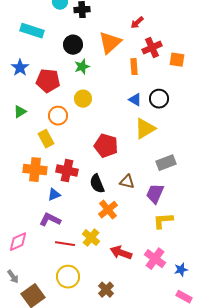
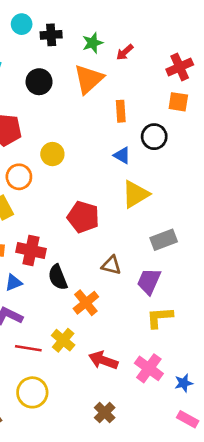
red cross: (152, 48) -> (180, 67), moved
green star: (82, 67) -> (93, 43), moved
black circle: (159, 99) -> (154, 137), moved
black semicircle: (97, 184) -> (58, 277), moved
brown cross: (106, 290) -> (105, 413), moved

